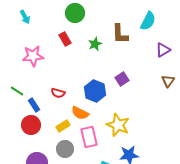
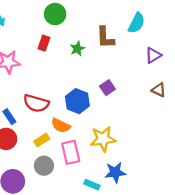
red rectangle: (65, 39) -> (44, 43), turned 48
brown triangle: (168, 81) -> (159, 90), turned -40
red semicircle: (58, 93) -> (36, 103), size x1.6
yellow star: (118, 125) -> (103, 139), turned -30

